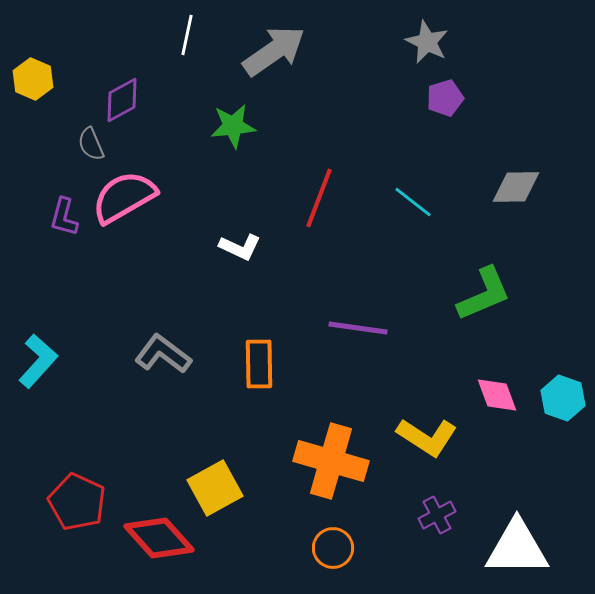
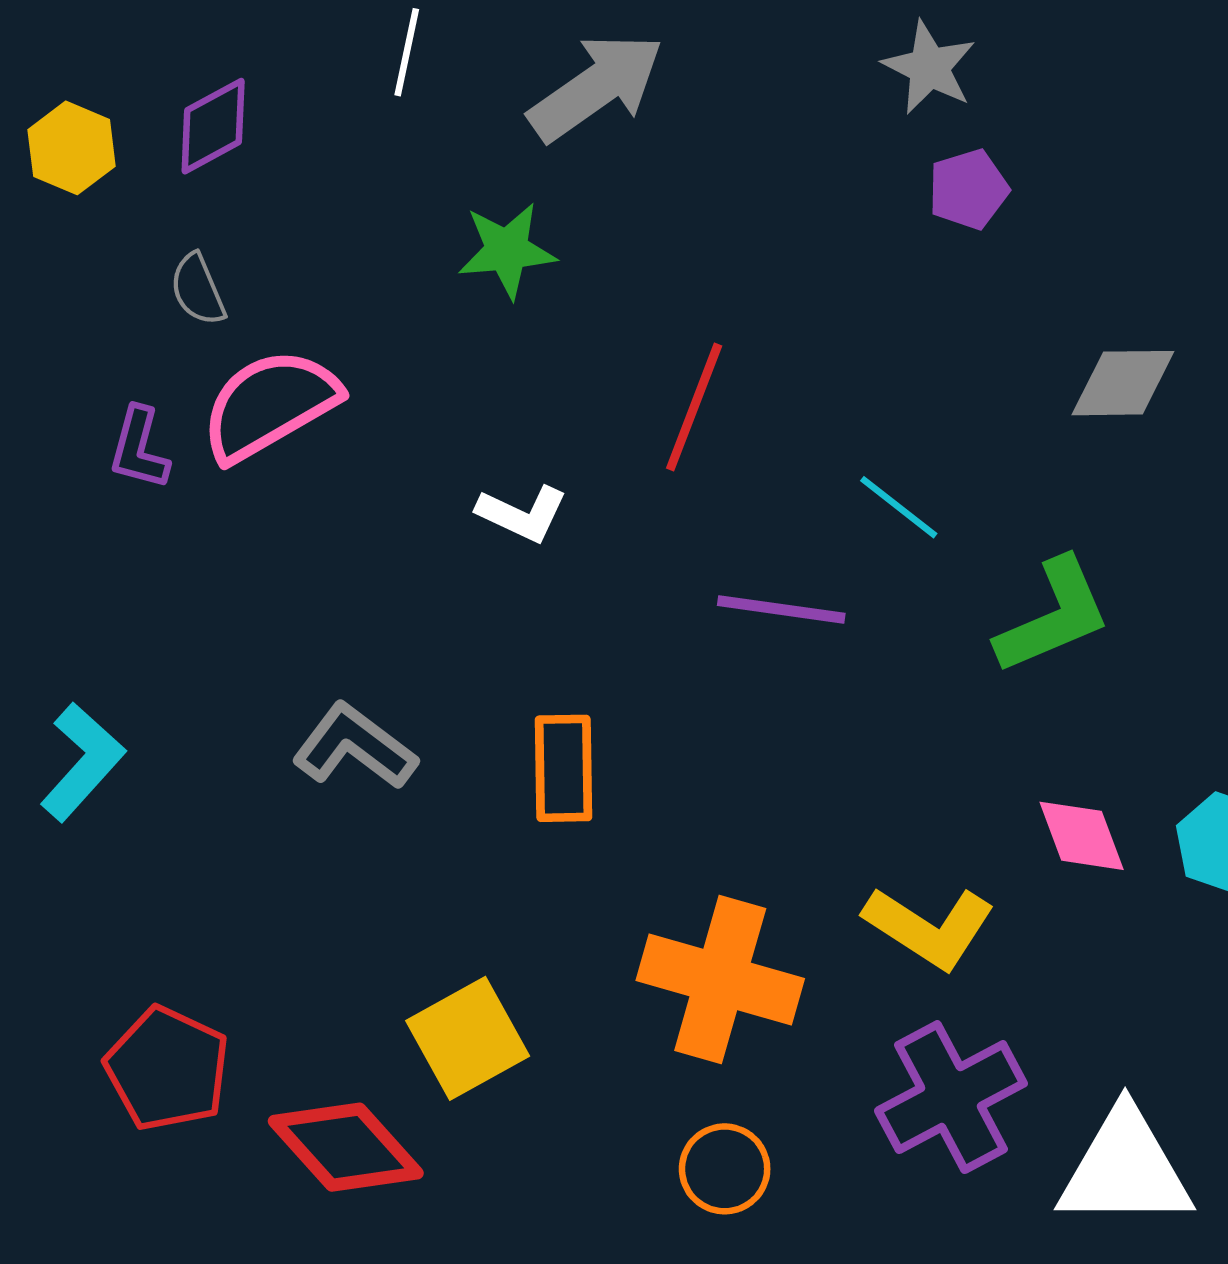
purple diamond: (122, 100) -> (213, 126), moved
cyan line: (413, 202) -> (899, 507), moved
purple line: (358, 328) -> (781, 609), moved
purple cross: (437, 515) -> (951, 1097), size x1.8

